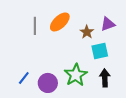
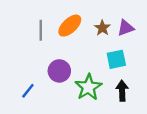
brown star: (87, 32) -> (102, 28), moved
purple circle: (48, 83) -> (59, 71), moved

